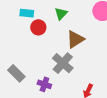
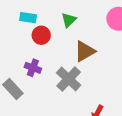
purple cross: (44, 84) -> (33, 68), moved

